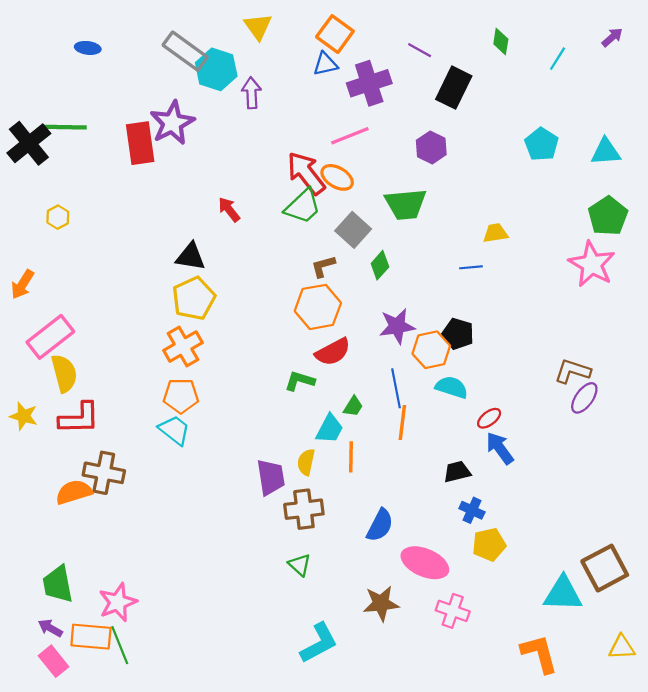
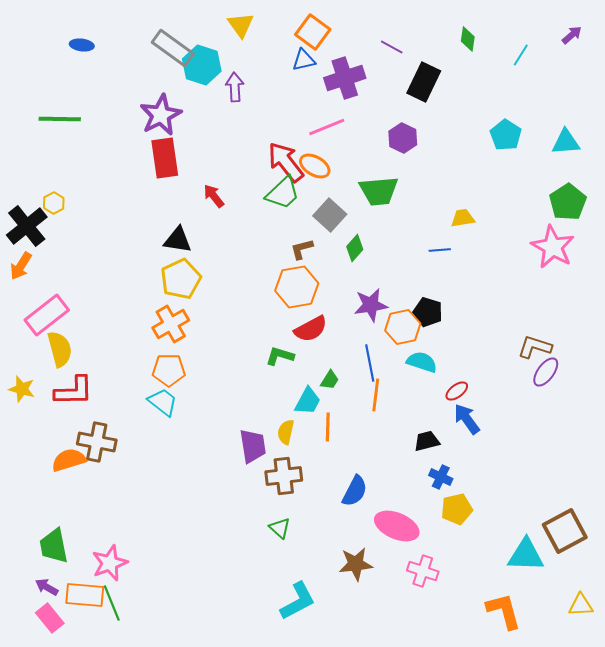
black cross: (29, 143) -> (27, 226), moved
red rectangle: (140, 143) -> (165, 158), moved

